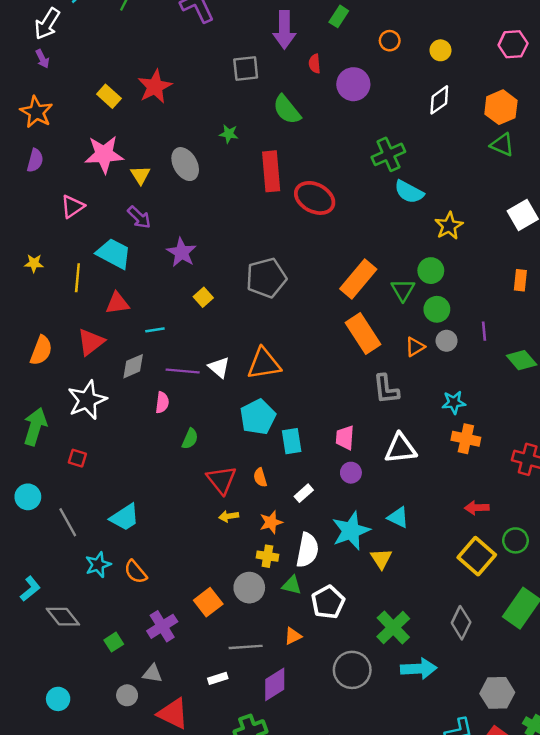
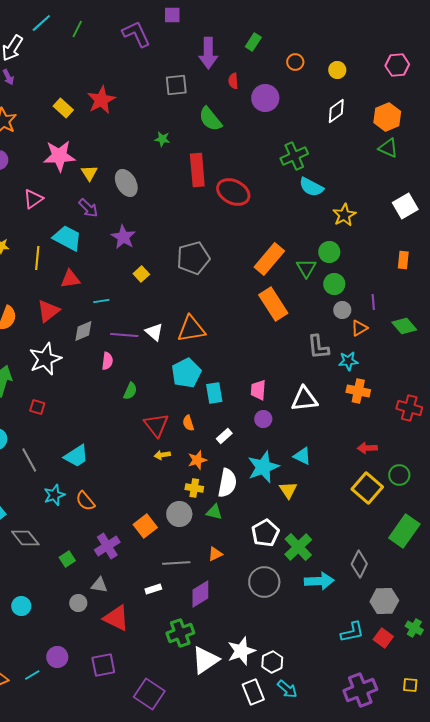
gray ellipse: (185, 164) -> (126, 183), moved
orange triangle: (415, 347) -> (359, 328), moved
gray L-shape: (386, 389) -> (318, 347), moved
white pentagon: (328, 602) -> (265, 533), moved
gray diamond: (461, 623) -> (359, 564), moved

